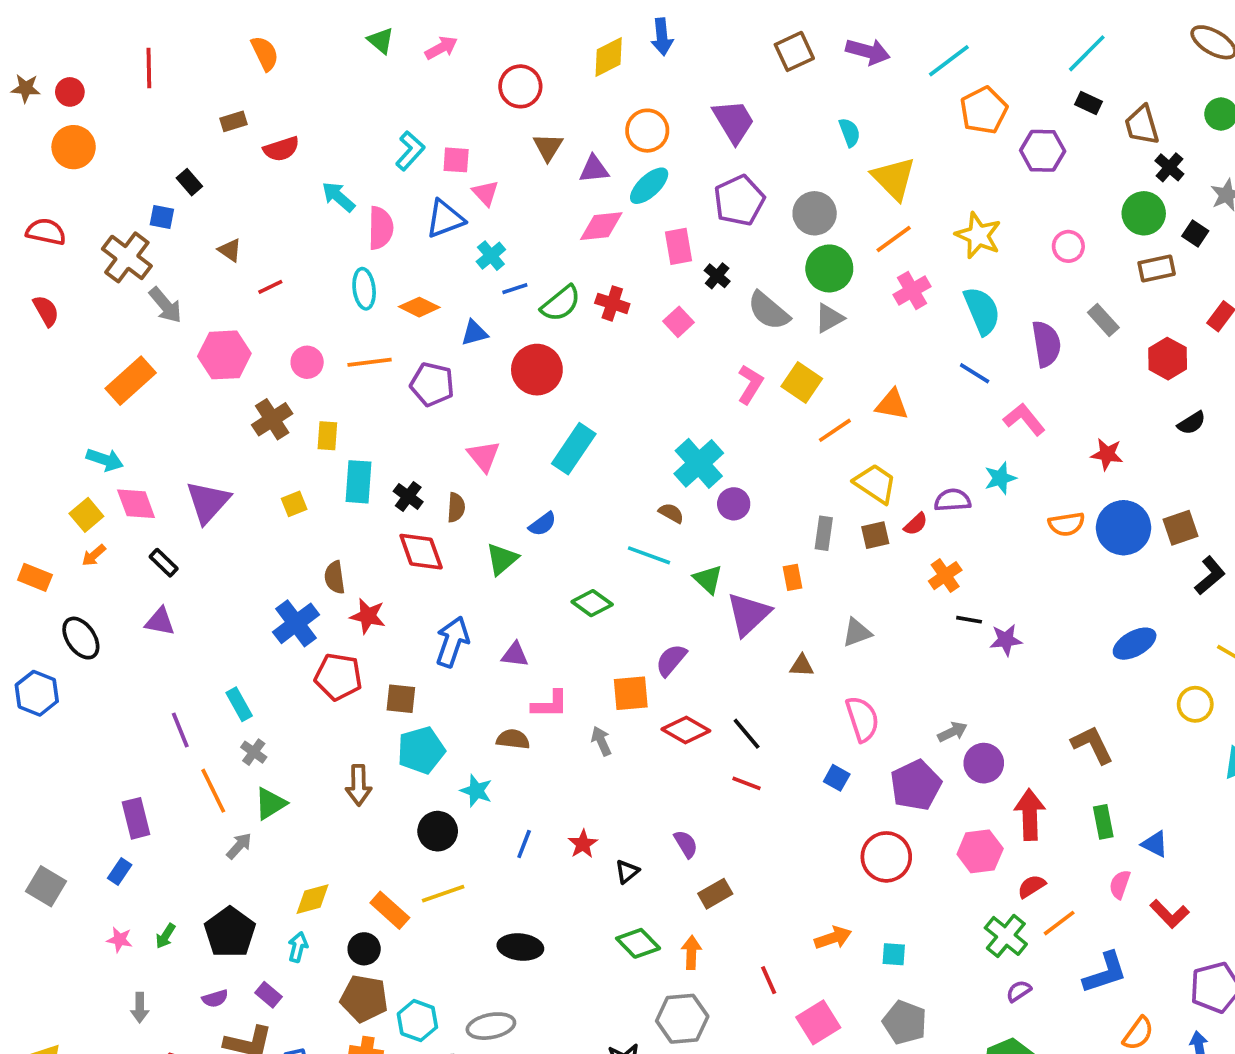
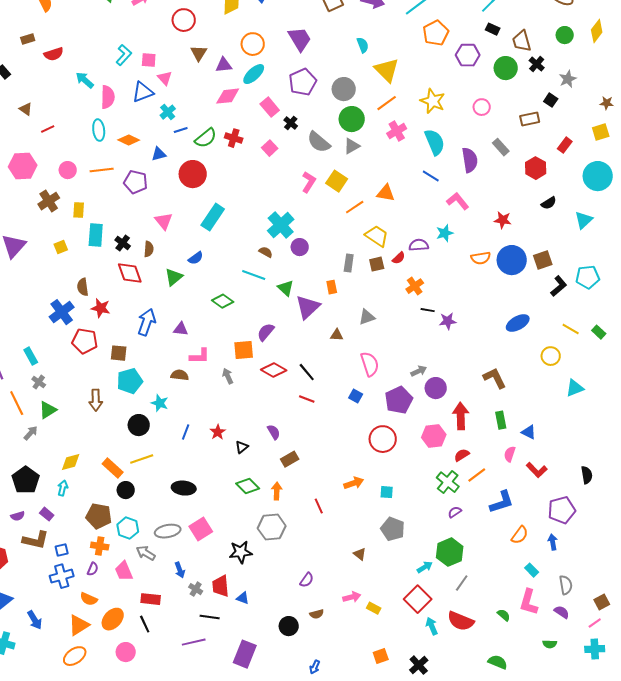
green circle: (1144, 213) -> (506, 68), moved
pink rectangle: (679, 246) -> (270, 107), turned -30
black circle: (364, 949) -> (126, 490), moved
pink square: (818, 1022) -> (201, 529), moved

